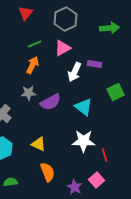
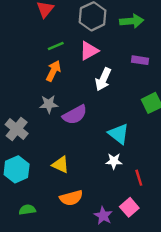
green arrow: (110, 28) -> (132, 21), moved
purple rectangle: (95, 64) -> (140, 60), moved
cyan triangle: (84, 107) -> (119, 134), moved
white star: (84, 141) -> (114, 161), size x0.6
orange semicircle: (48, 172) -> (71, 198), turned 96

